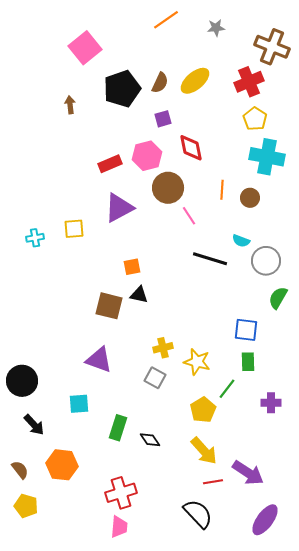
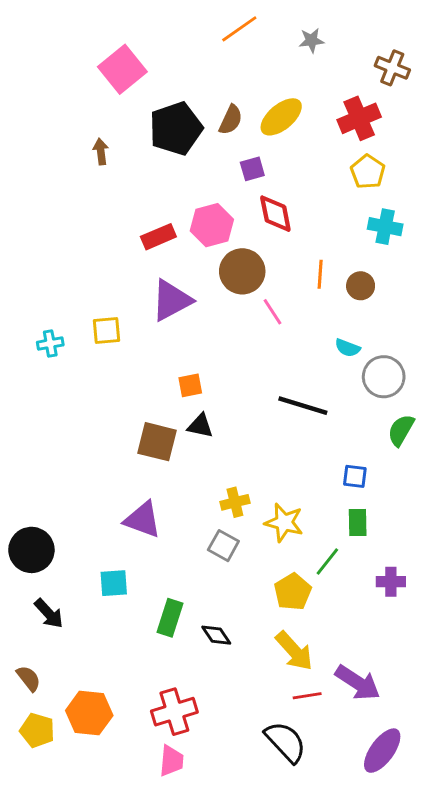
brown cross: (272, 47) -> (392, 68), size x0.7
purple square: (163, 119) -> (252, 169), moved
cyan cross: (267, 157) -> (385, 227), size x0.7
black line: (210, 259) -> (303, 406), moved
blue square: (246, 330) -> (355, 476), size x0.7
orange hexagon: (62, 465) -> (89, 713), moved

